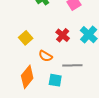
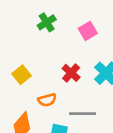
orange semicircle: (45, 56) -> (47, 100), turned -48

